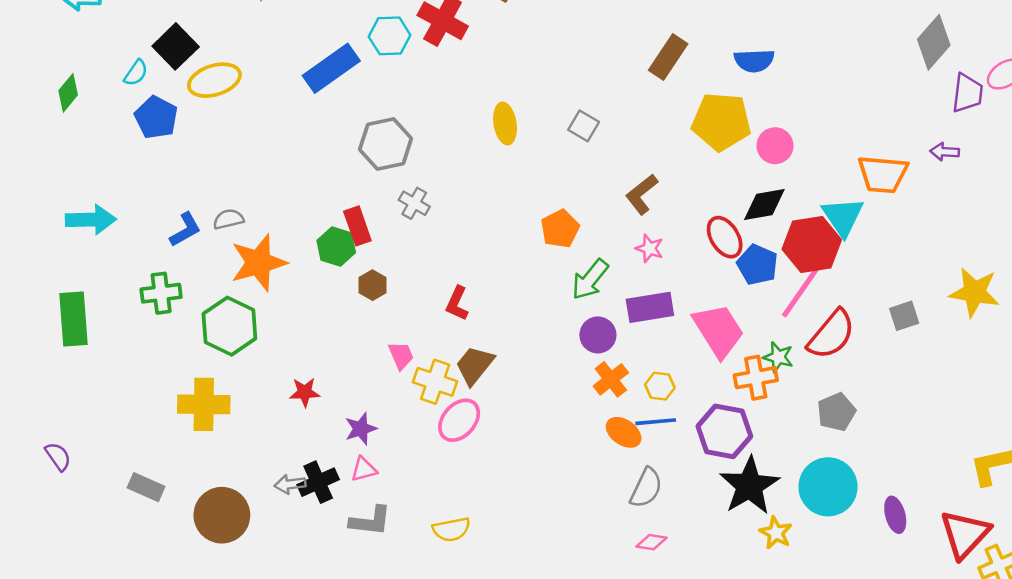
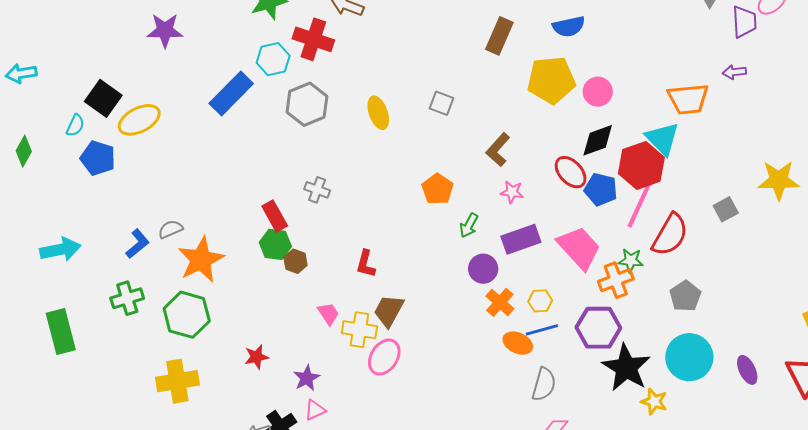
gray hexagon: (386, 144) -> (307, 104), moved
green hexagon: (336, 246) -> (275, 244), moved
green arrow: (590, 280) -> (469, 225), size x0.7

